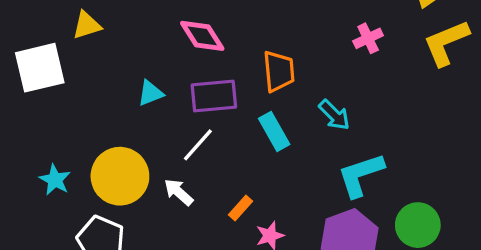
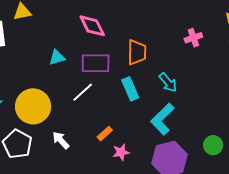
cyan L-shape: (361, 175) -> (162, 119), moved, turned -32
white arrow: (179, 192) -> (61, 140), moved
green circle: (418, 225) -> (213, 145), moved, size x0.7

